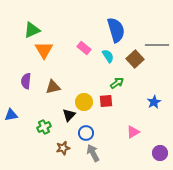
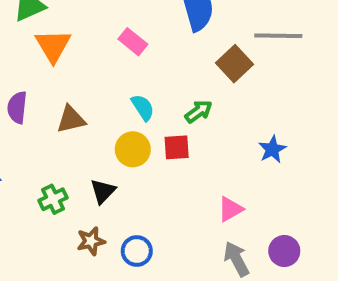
cyan semicircle: (108, 56) -> (143, 107), moved
black triangle: (69, 115) -> (103, 191), moved
blue circle: (86, 133) -> (137, 251), moved
gray arrow: (93, 153) -> (236, 259), moved

